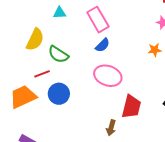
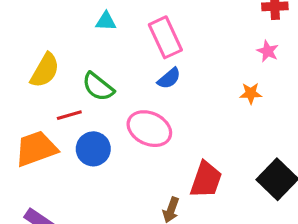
yellow semicircle: (35, 40) -> (45, 70), moved
pink ellipse: (108, 76) -> (149, 129), moved

